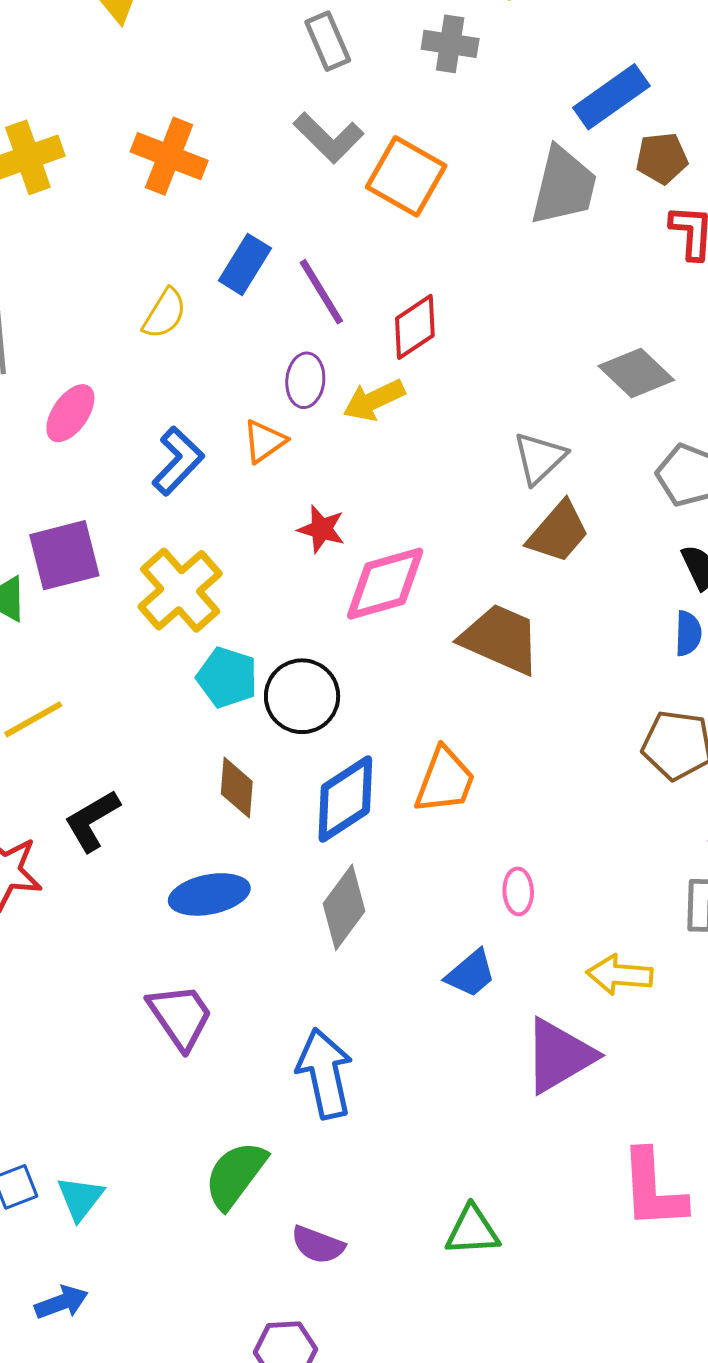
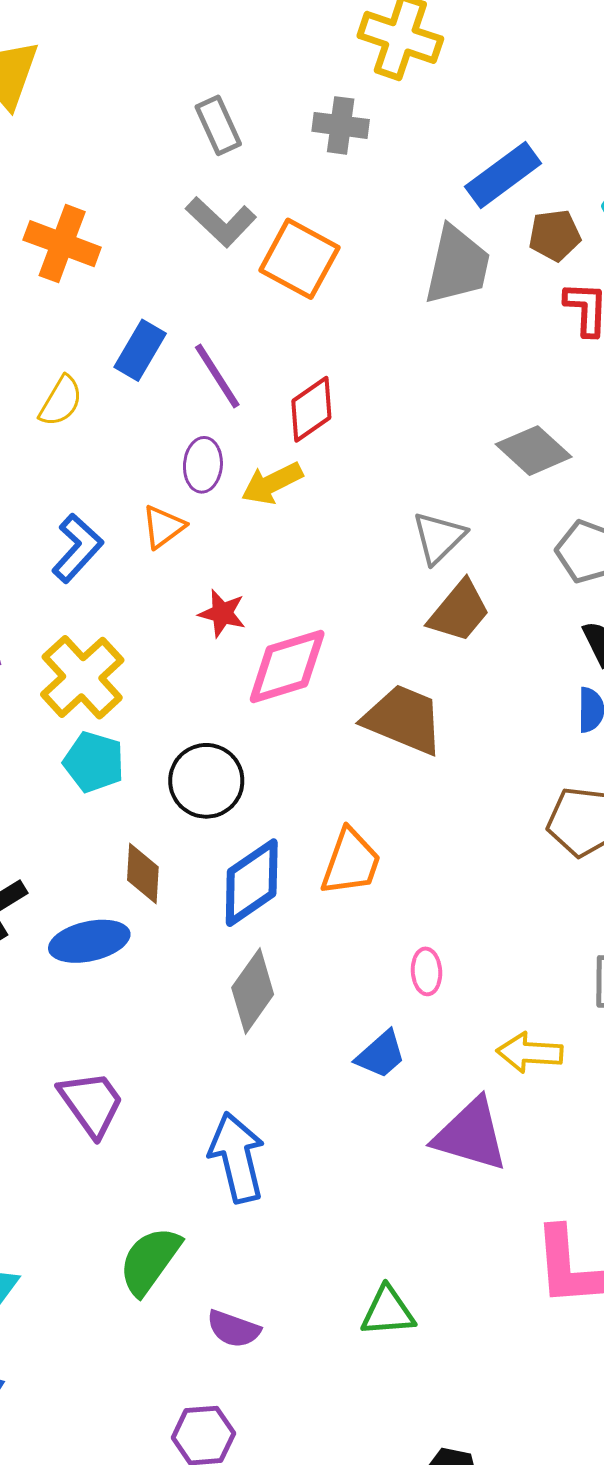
cyan pentagon: (227, 677) -> (94, 762), moved
blue ellipse: (209, 894) -> (89, 941), moved
purple triangle: (559, 1056) -> (471, 1135), turned 48

